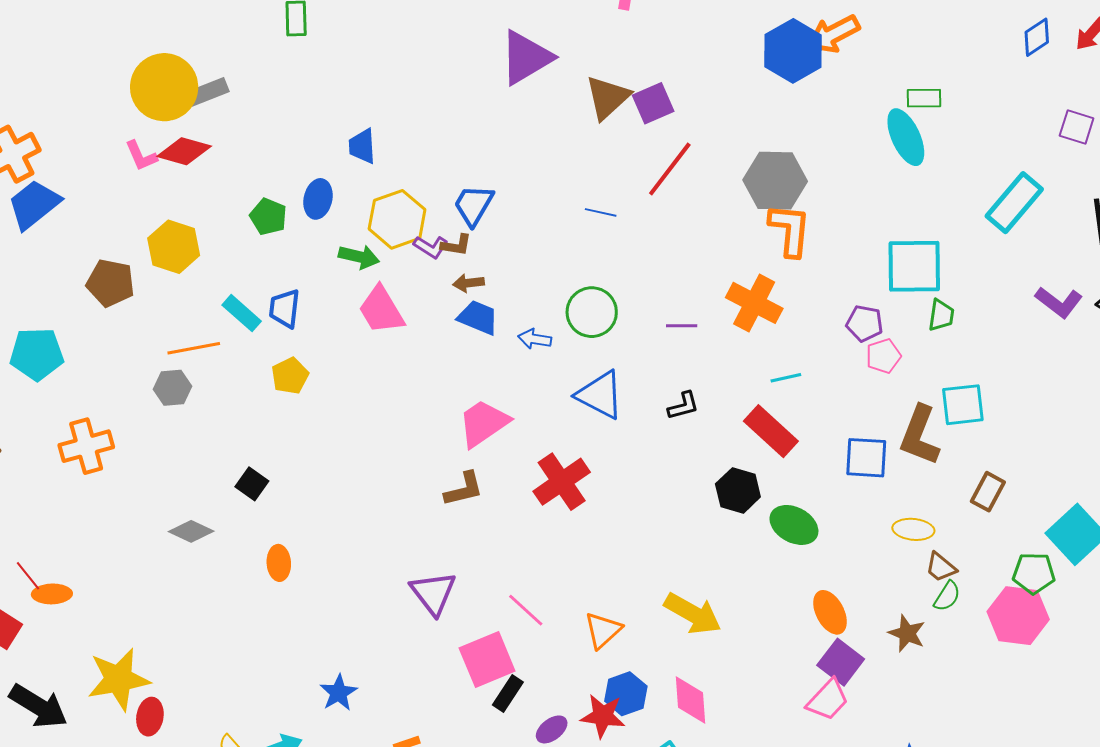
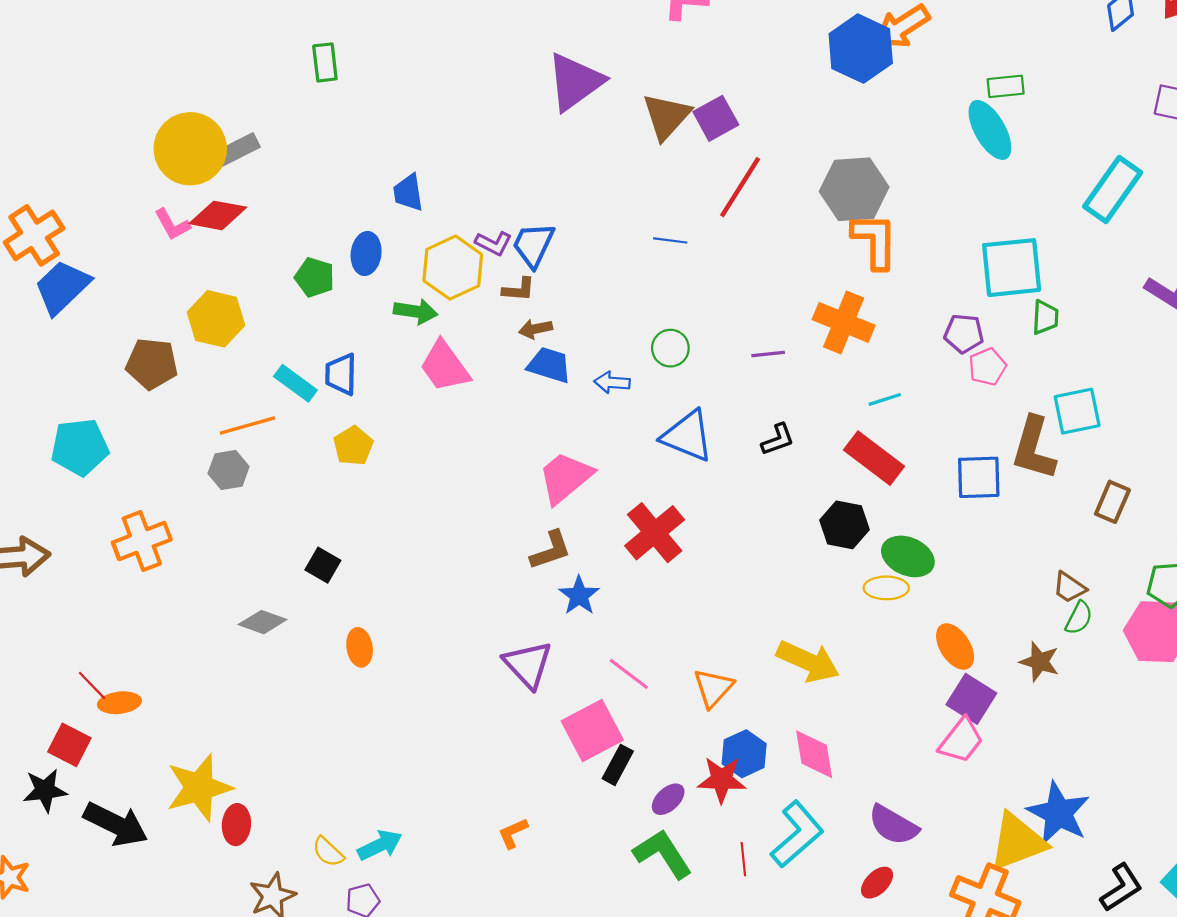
purple L-shape: (431, 247) -> (494, 243), moved
green circle: (592, 312) -> (670, 348), size x0.7
yellow ellipse: (913, 529) -> (886, 588), moved
blue star: (339, 693) -> (579, 595), moved

